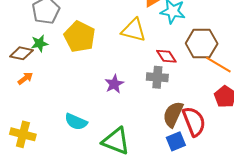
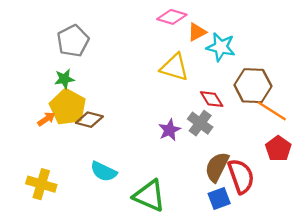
yellow pentagon: (80, 37) -> (68, 107), moved
brown diamond: (21, 53) -> (89, 120), moved
gray cross: (157, 77) -> (200, 123), turned 30
purple star: (114, 84) -> (169, 130), moved

